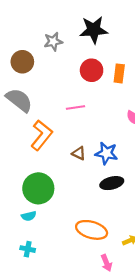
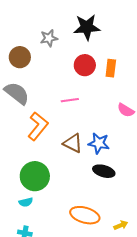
brown triangle: (79, 153) -> (73, 143), size x1.5
black ellipse: (112, 183) -> (104, 171), turned 30

